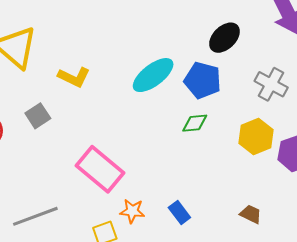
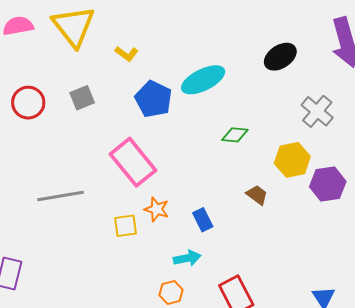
yellow L-shape: (74, 77) -> (127, 54), moved, size x0.7
blue pentagon: (203, 80) -> (153, 99), moved
brown trapezoid: (251, 214) -> (257, 195), moved

